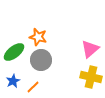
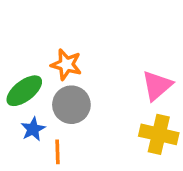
blue star: (13, 81) -> (33, 129), moved
orange line: (33, 87) -> (57, 152), turned -48

